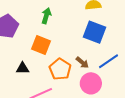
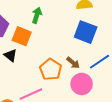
orange square: (41, 45) -> (22, 36), moved
black triangle: (22, 68) -> (10, 55), moved, turned 40

